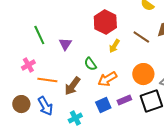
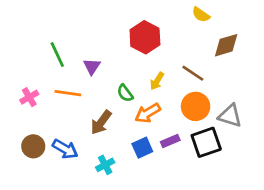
brown line: (141, 37) -> (193, 73), moved
yellow arrow: (114, 46) -> (157, 81), moved
pink cross: (28, 65) -> (29, 97), moved
orange line: (47, 80) -> (68, 93), moved
blue arrow: (45, 106) -> (65, 149), turned -30

